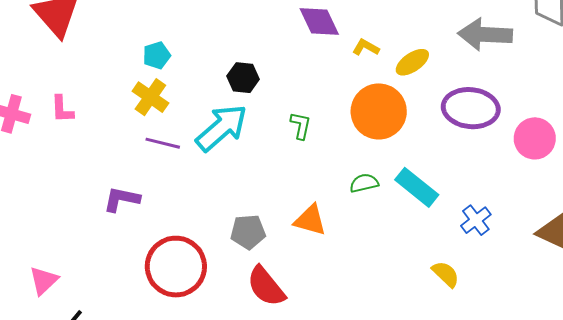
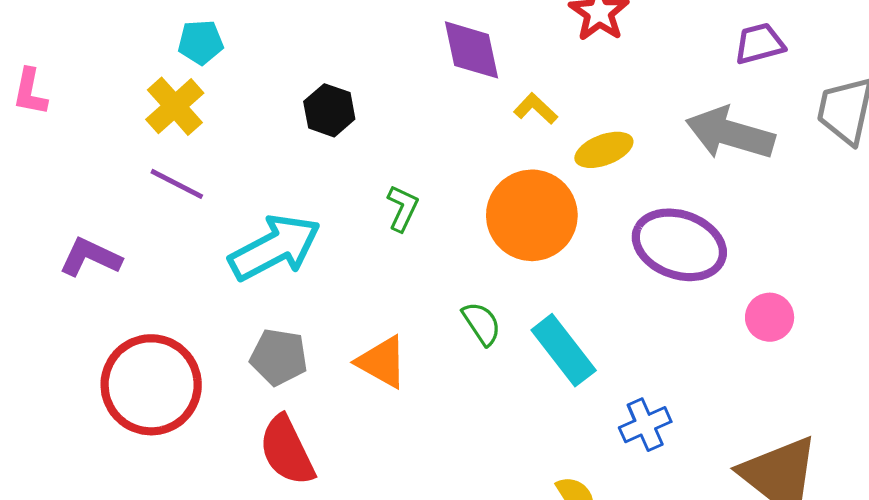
cyan arrow: (221, 128) -> (275, 248), moved
pink circle: (535, 138) -> (770, 317), size x0.7
green semicircle: (364, 183) -> (482, 324), turned 56

